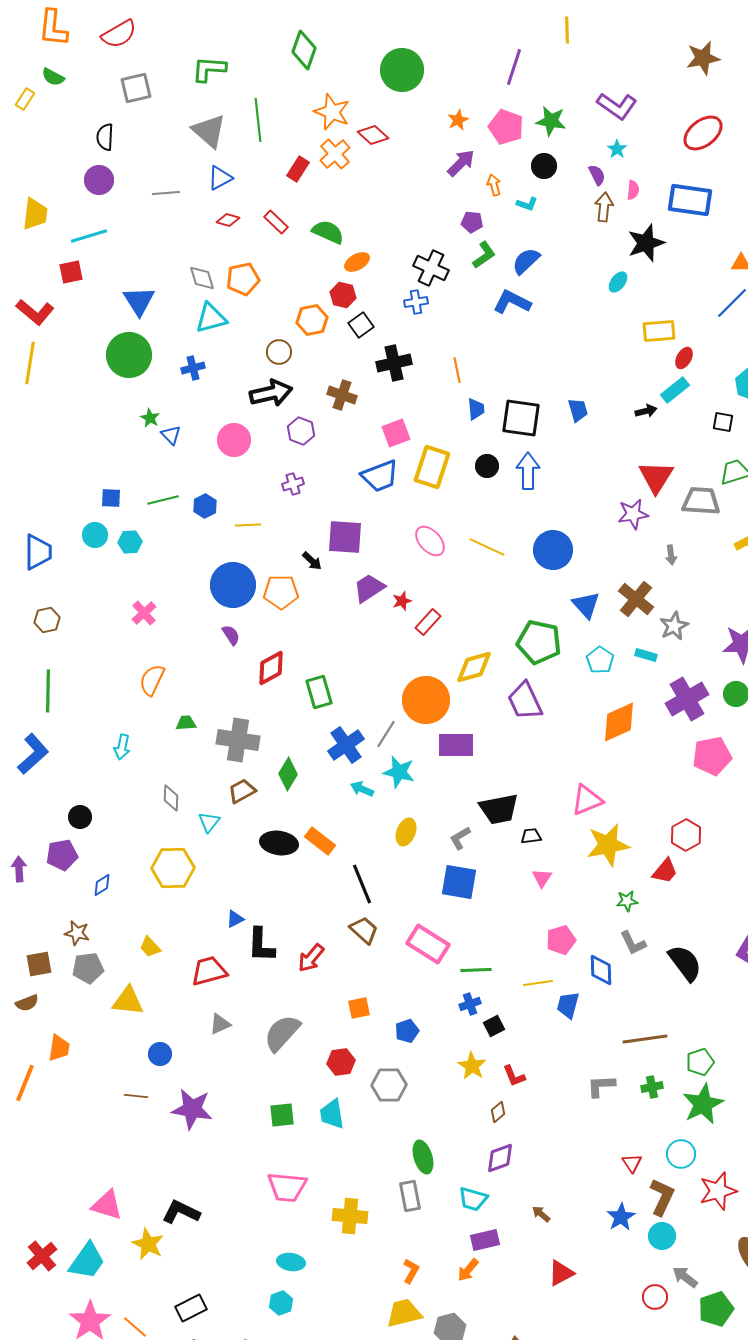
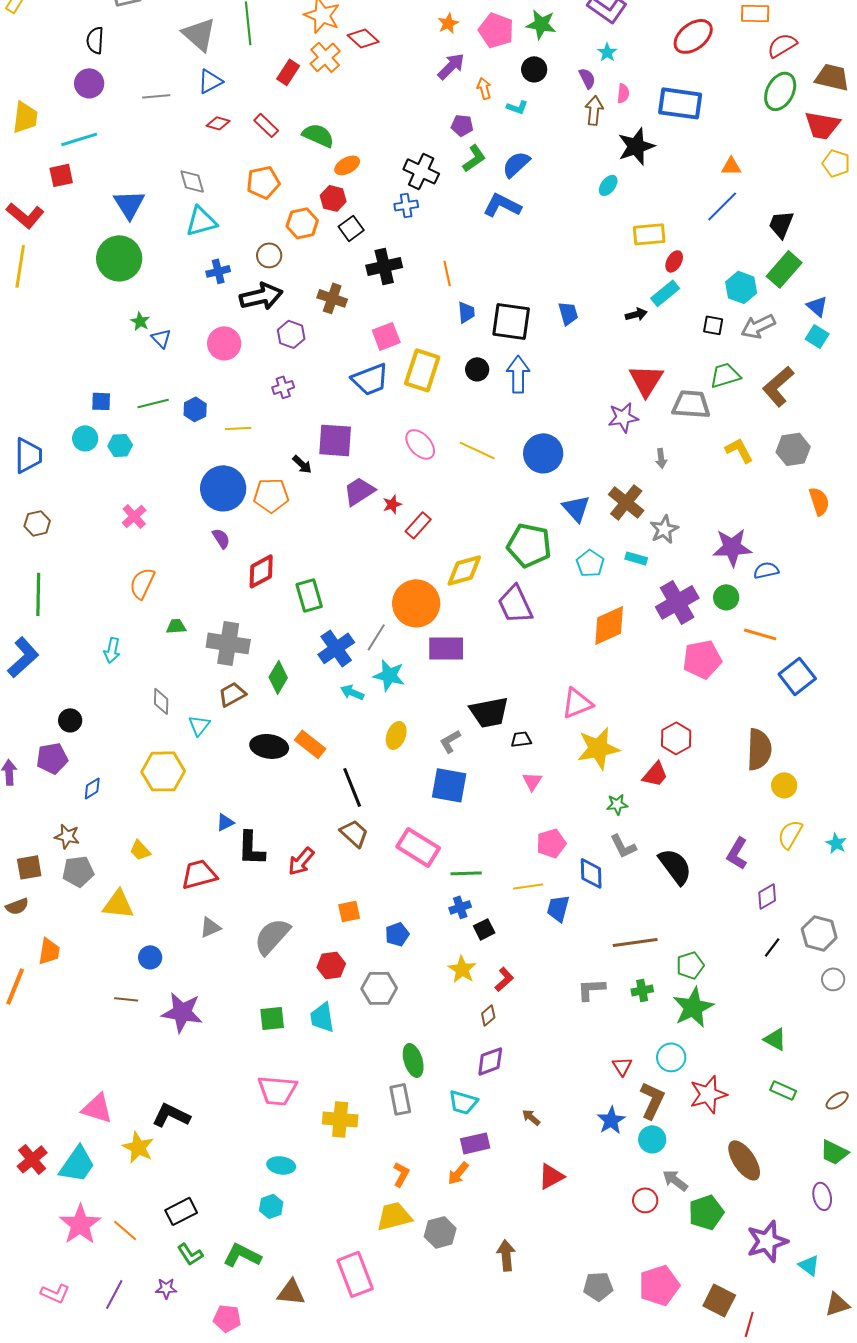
orange pentagon: (243, 279) -> (263, 182), moved
blue cross: (193, 368) -> (218, 271), moved
red L-shape: (514, 1076) -> (504, 979), turned -110

